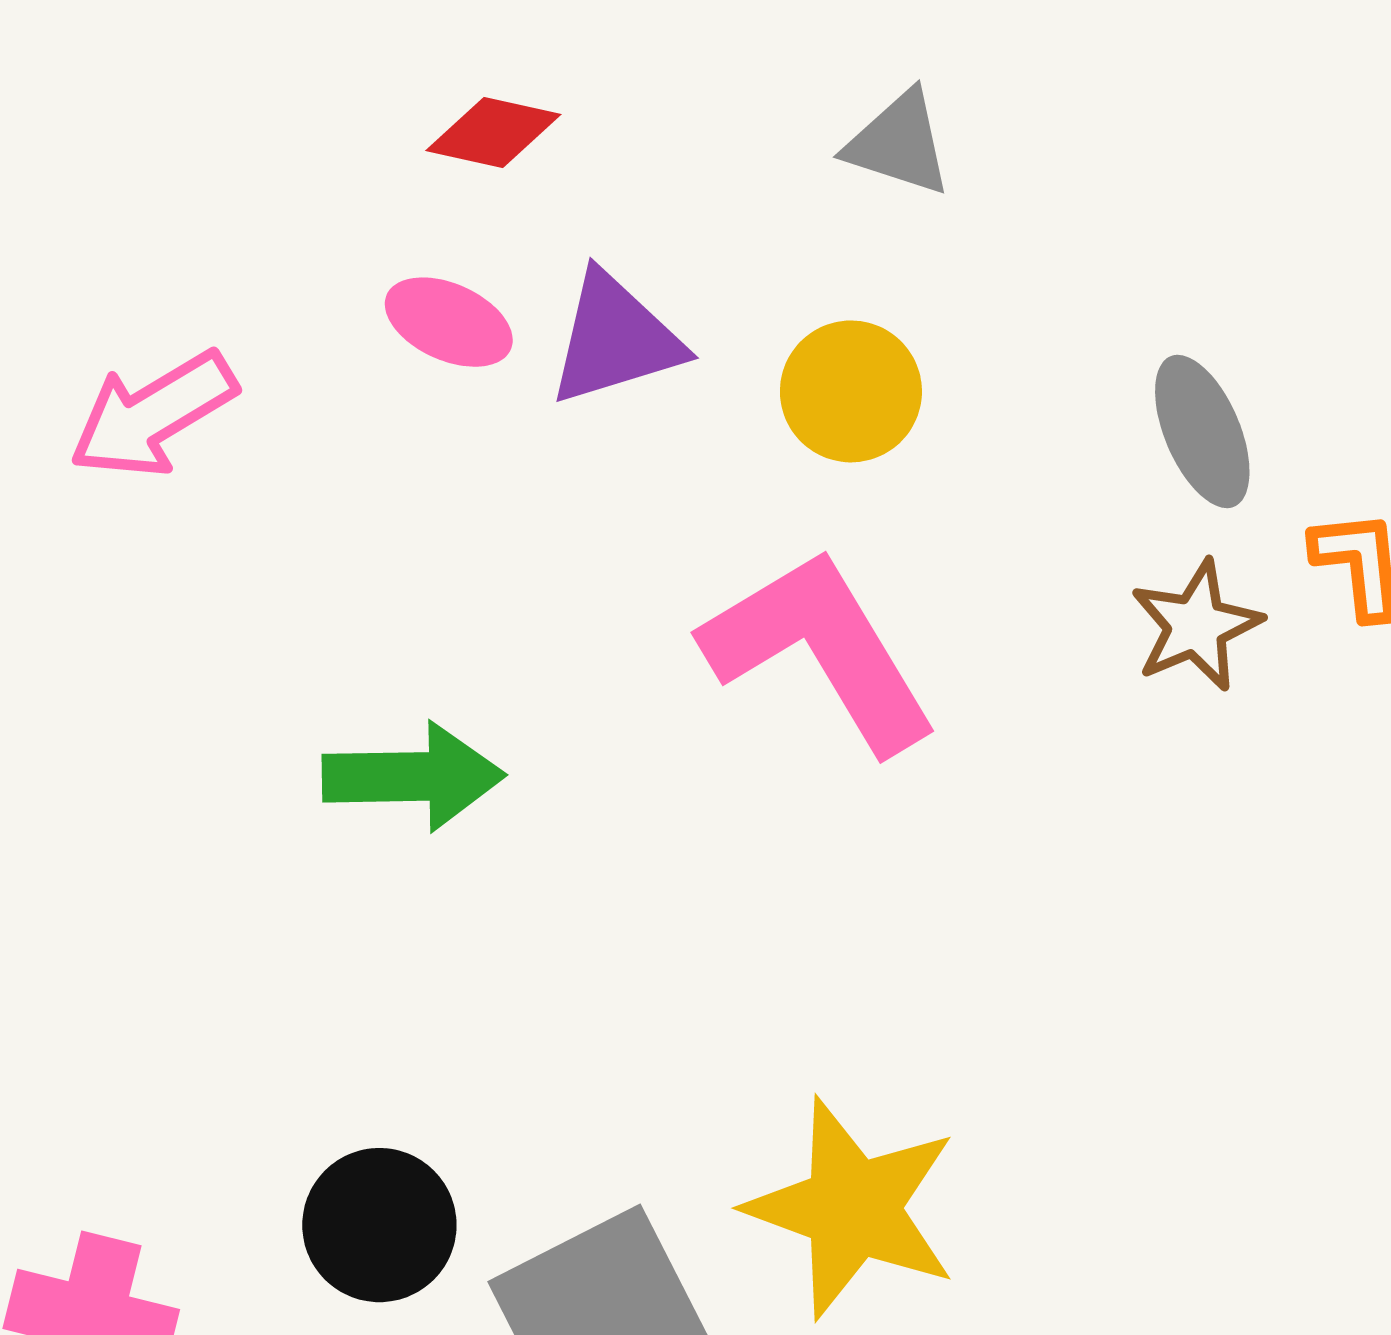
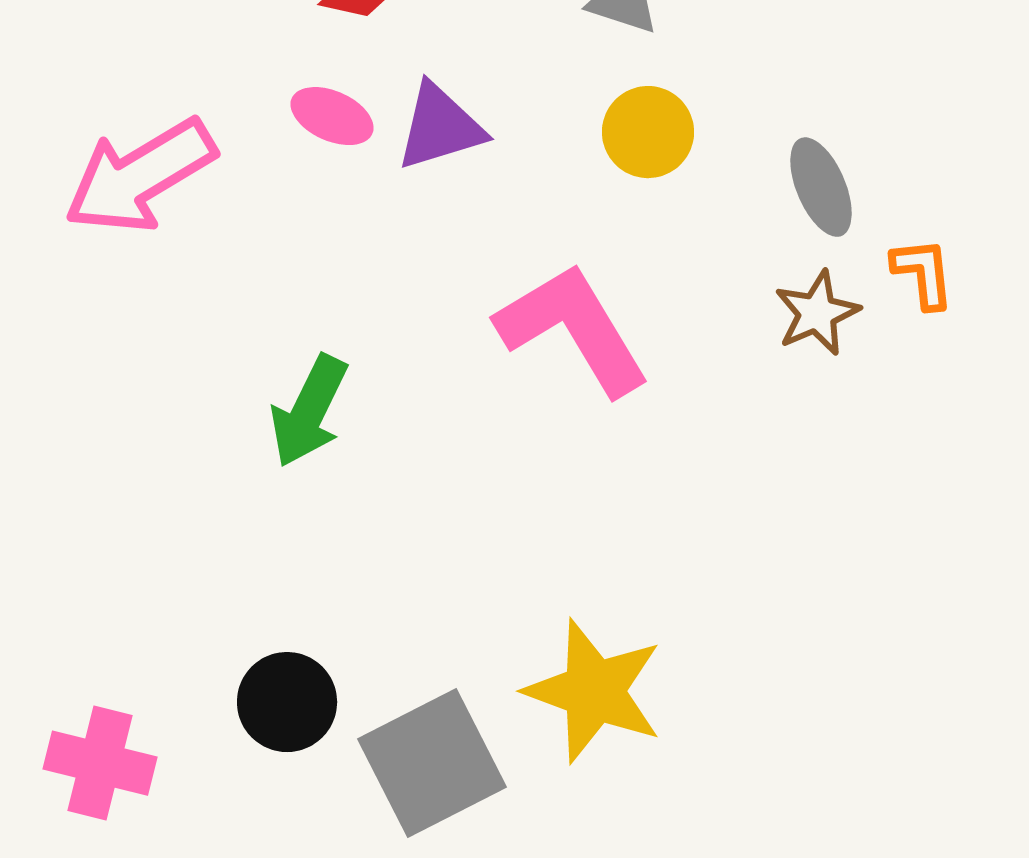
yellow circle: (851, 391) -> (648, 132), moved
pink arrow: (153, 415) -> (140, 176), size x1.4
green arrow: (413, 777) -> (309, 411), turned 117

